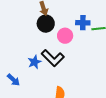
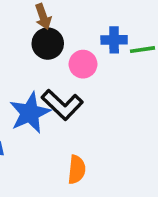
blue star: (34, 62) -> (30, 113), size x1.6

